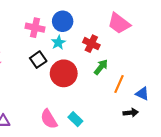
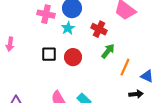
black square: (38, 60) -> (49, 54), moved, turned 35
red circle: (64, 73) -> (73, 57), size x0.7

